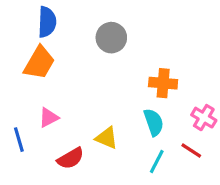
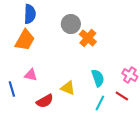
orange cross: (163, 83) -> (88, 38), moved, turned 36
pink triangle: (49, 118) -> (31, 75), turned 40

